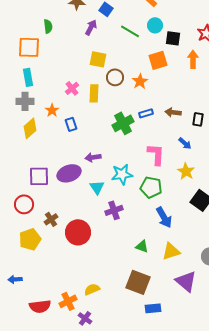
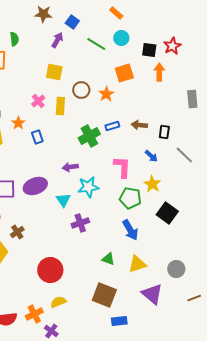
black square: (173, 38) -> (149, 50), moved
yellow square: (98, 59) -> (54, 72), moved
purple arrow: (93, 157) -> (70, 167), moved
green pentagon: (151, 187) -> (130, 198), moved
red circle: (78, 232) -> (50, 270), moved

